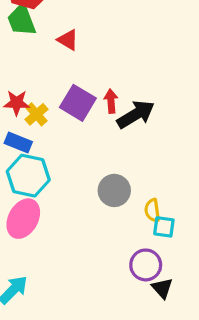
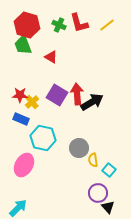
red arrow: (111, 101) -> (77, 94), size x1.5
cyan hexagon: (28, 176) -> (43, 138), moved
yellow semicircle: (152, 210) -> (93, 160), moved
cyan square: (164, 227) -> (109, 170), turned 32

